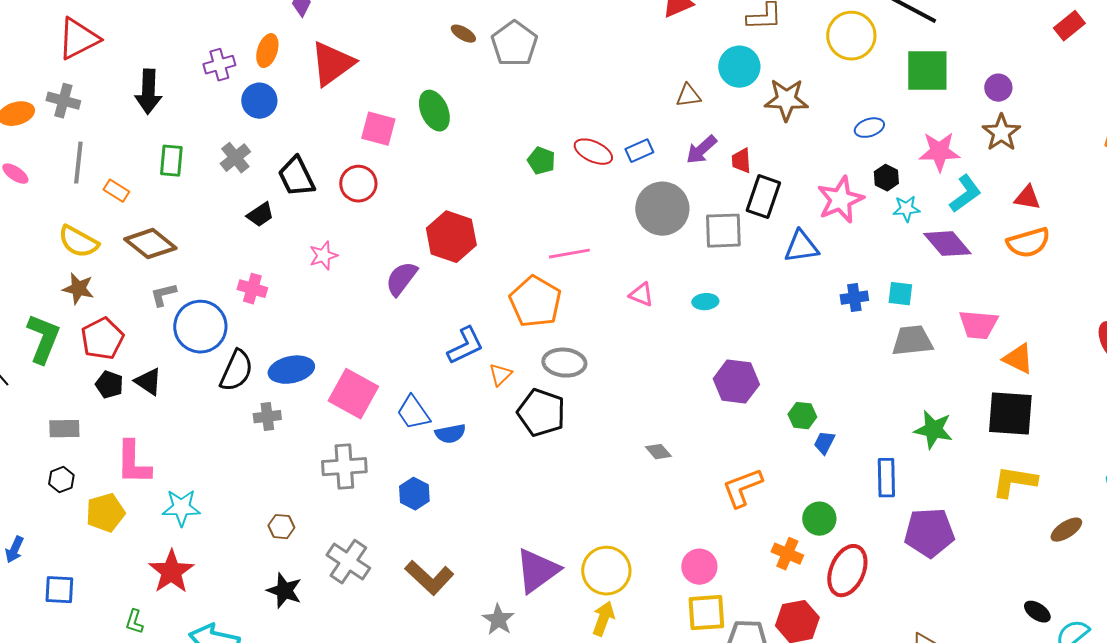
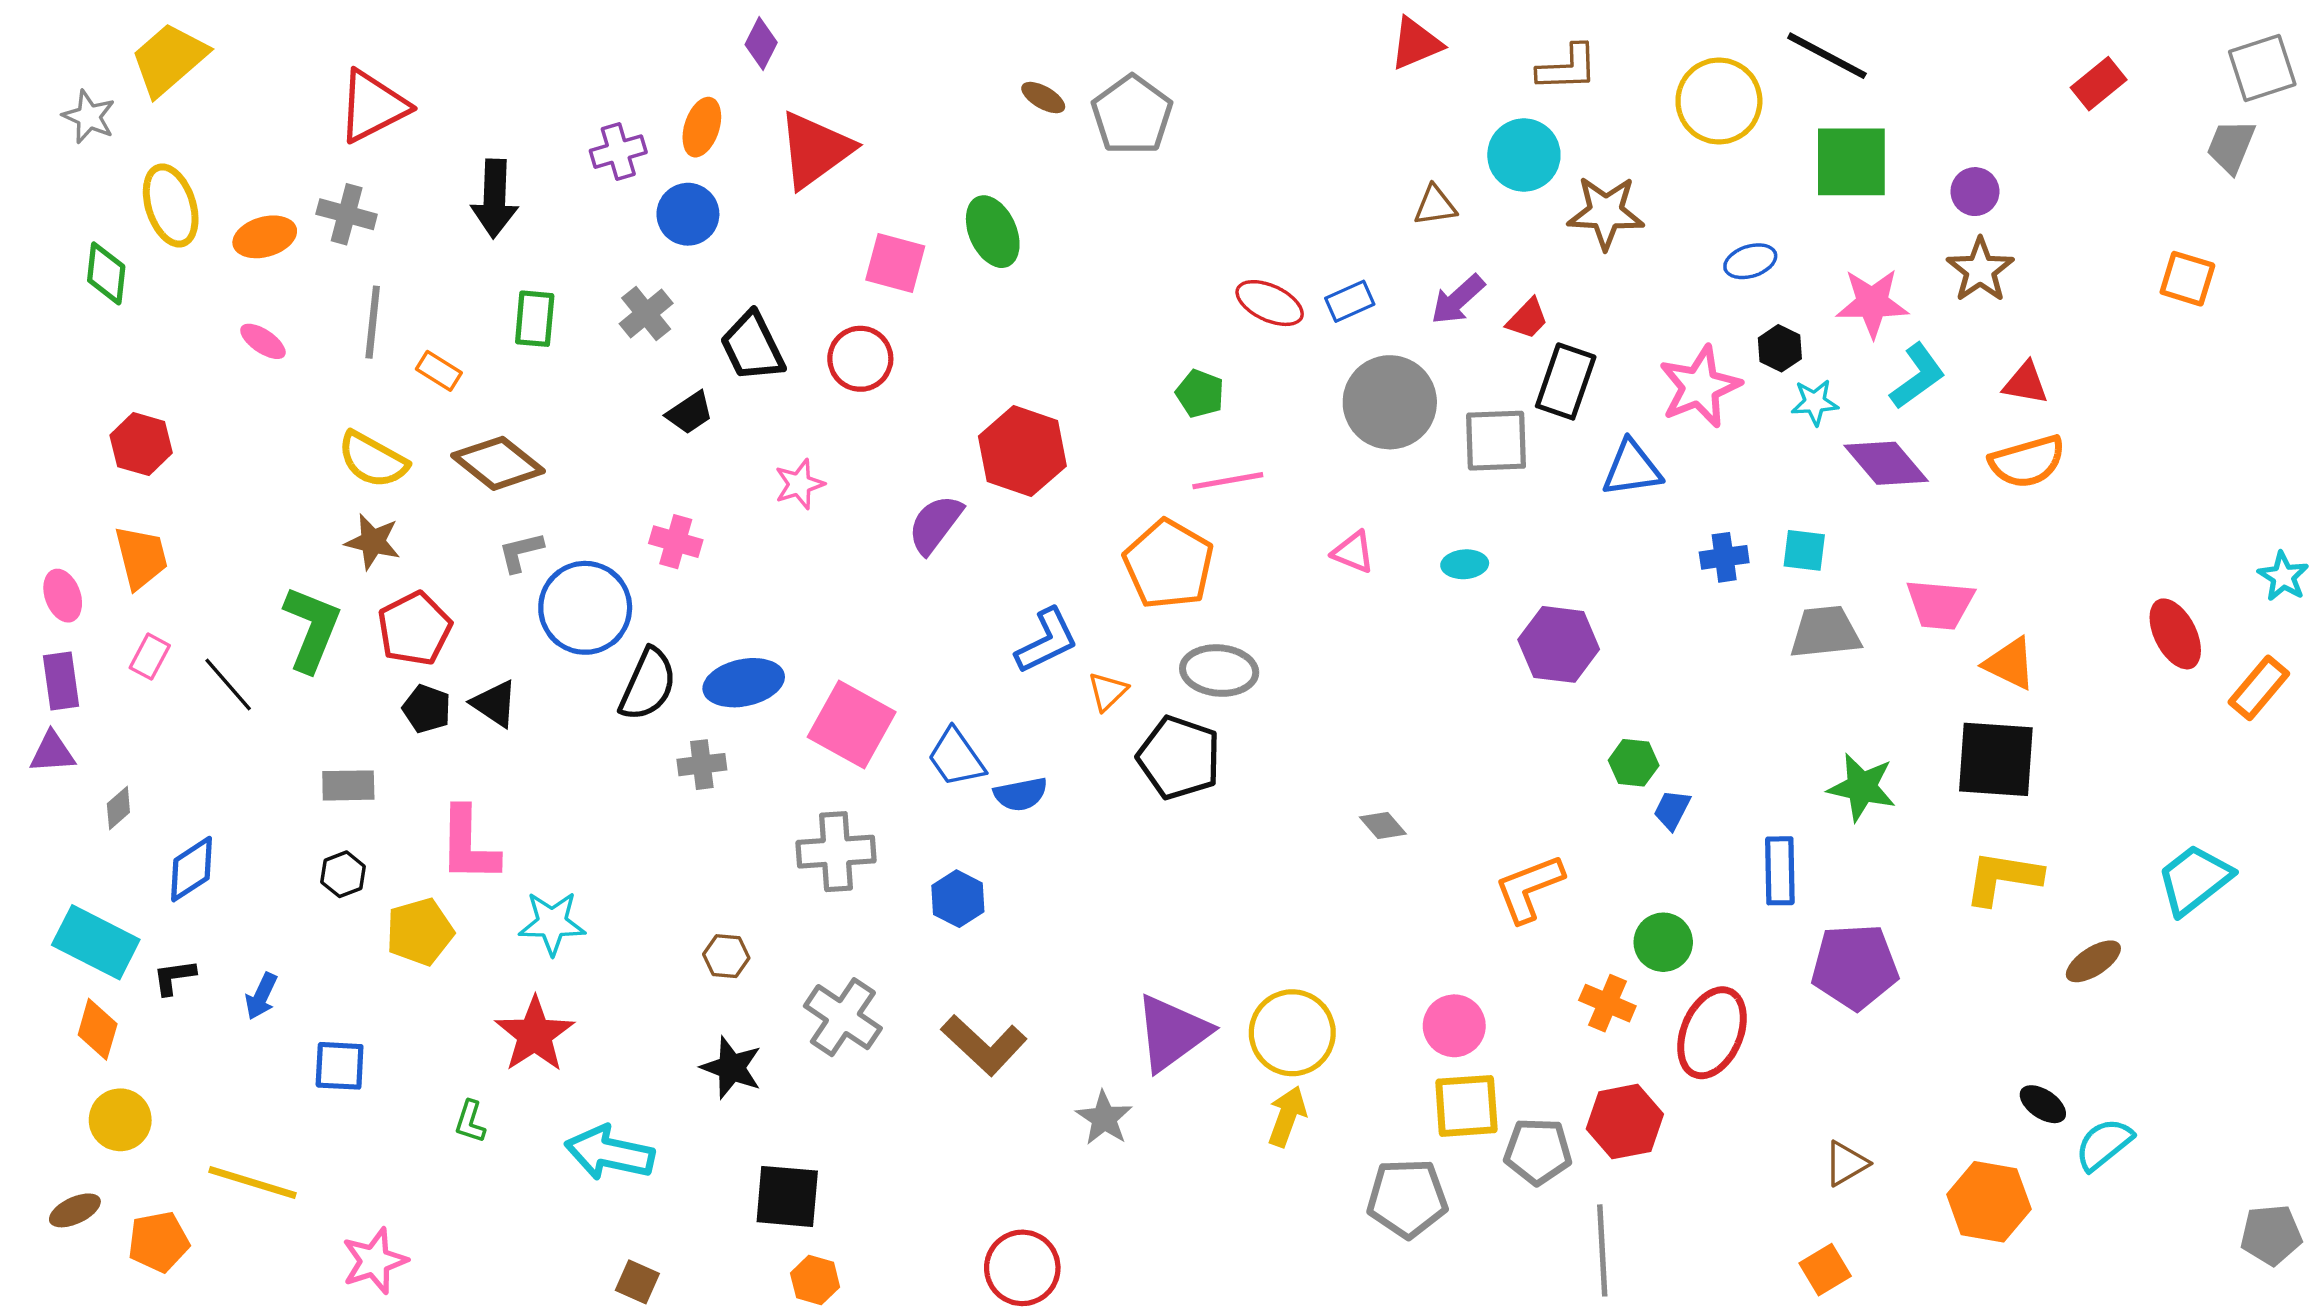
green pentagon: (541, 161) -> (1200, 394), moved
red trapezoid: (741, 161) -> (1527, 319), turned -132
purple hexagon: (736, 382) -> (1559, 644), moved

